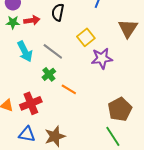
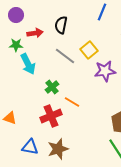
green star: (13, 22) -> (16, 45), moved
gray line: (53, 51) -> (65, 56), moved
red cross: (31, 103) -> (51, 116), moved

